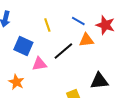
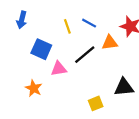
blue line: (78, 21) -> (89, 23), moved

